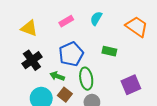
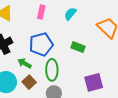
pink rectangle: (66, 21) -> (41, 12), turned -56

